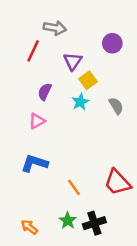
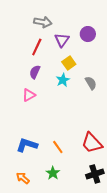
red line: (33, 51) -> (37, 47), moved
purple triangle: (73, 61) -> (62, 40), moved
blue L-shape: (34, 163) -> (27, 145), moved
black cross: (94, 223) -> (95, 174), moved

